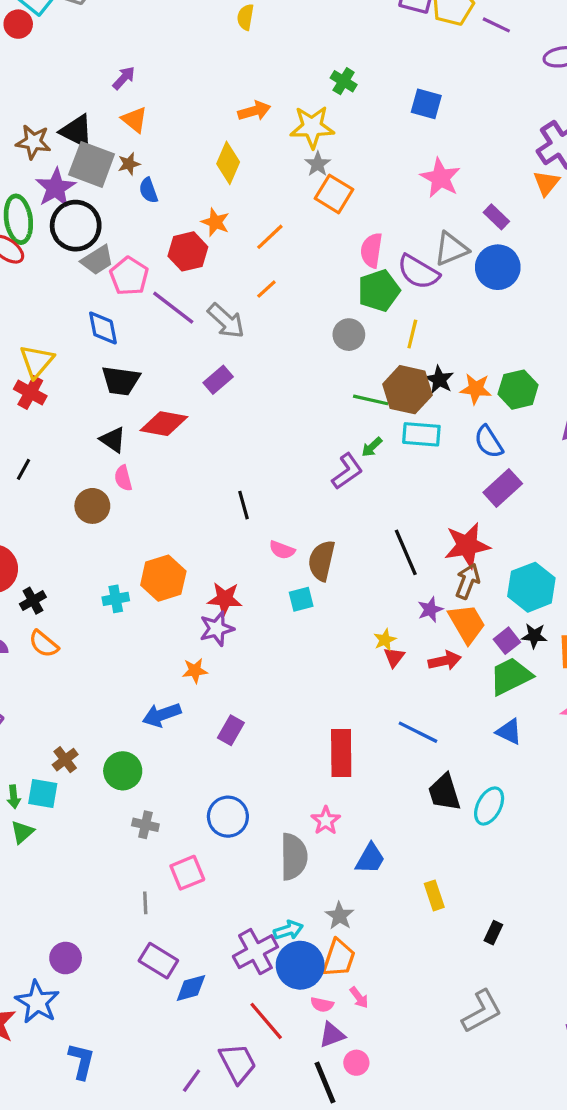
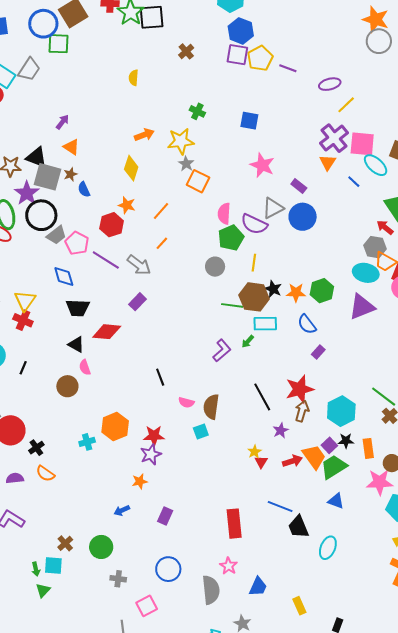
green arrow: (372, 447) -> (248, 341), moved
purple rectangle: (503, 488) -> (318, 352), size x0.6
orange trapezoid: (467, 624) -> (314, 457), moved
blue arrow: (162, 715) -> (122, 510), size x0.7
black trapezoid: (444, 792) -> (298, 527), moved

